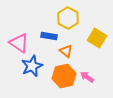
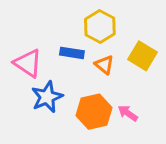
orange triangle: (66, 51) -> (104, 65), moved

